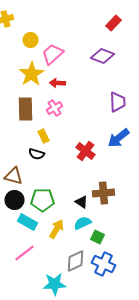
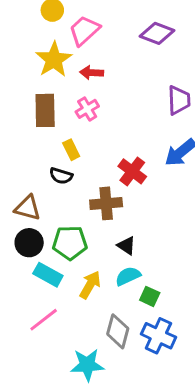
brown cross: (104, 193) -> (106, 203), moved
gray diamond: (76, 261) -> (118, 331), turned -50

